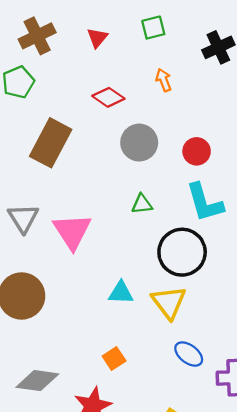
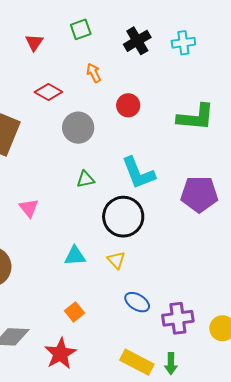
red circle: (197, 151) -> (128, 105), moved
pink triangle: (72, 231) -> (29, 208), size x0.6
yellow triangle: (169, 302) -> (116, 260), size x0.6

